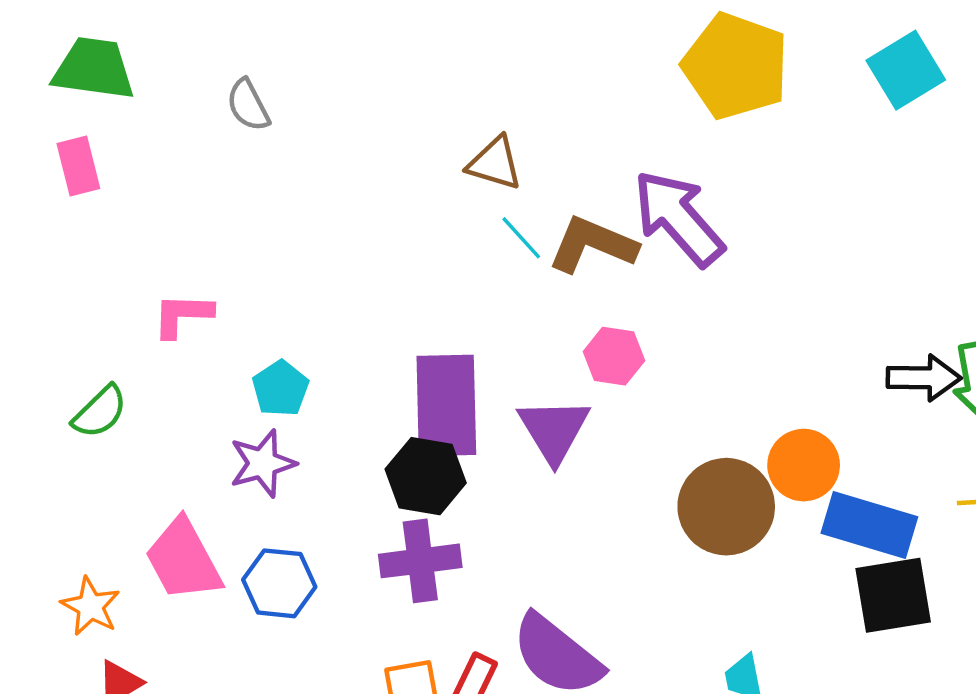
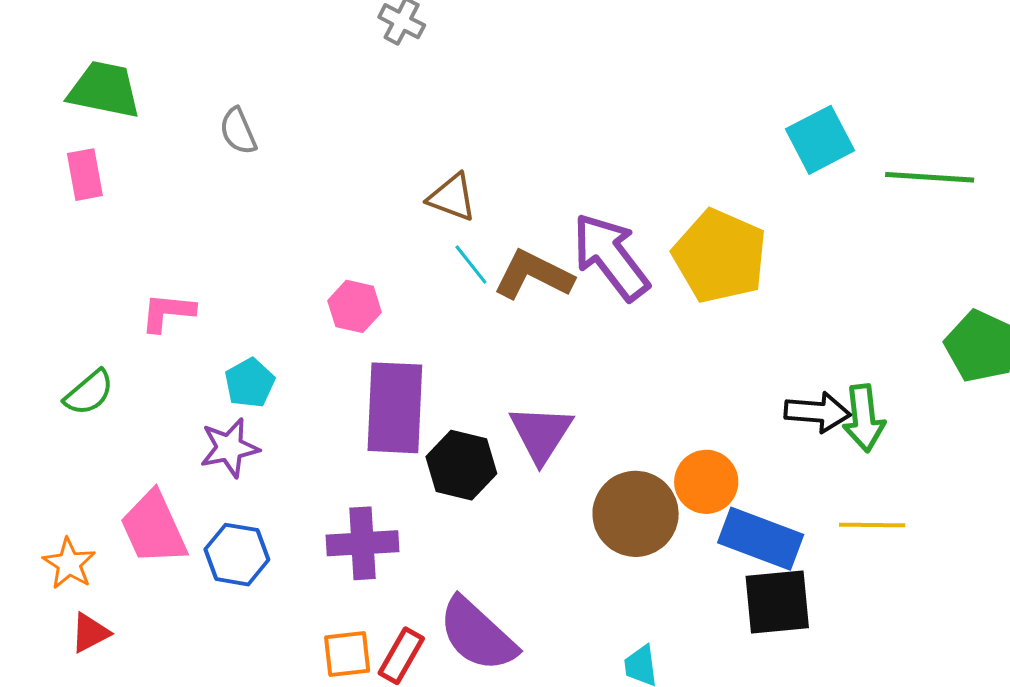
yellow pentagon: (736, 66) -> (720, 256), moved
pink hexagon: (614, 356) -> (355, 306), moved
purple triangle: (554, 430) -> (541, 434), moved
black hexagon: (426, 476) -> (461, 465), moved

